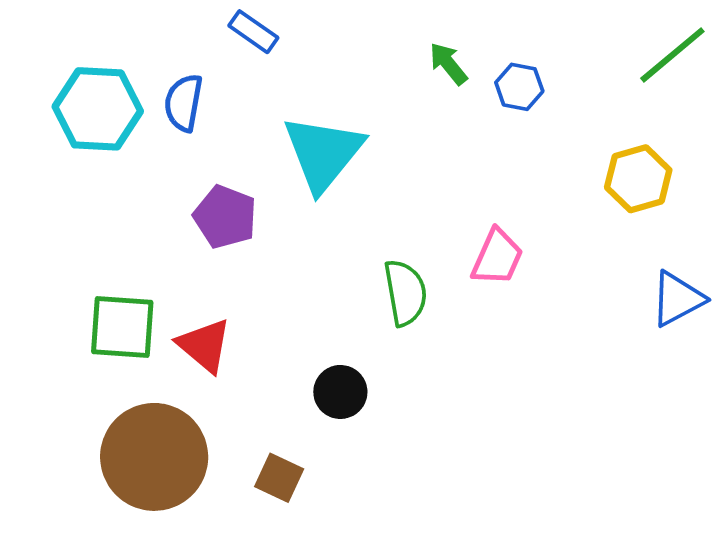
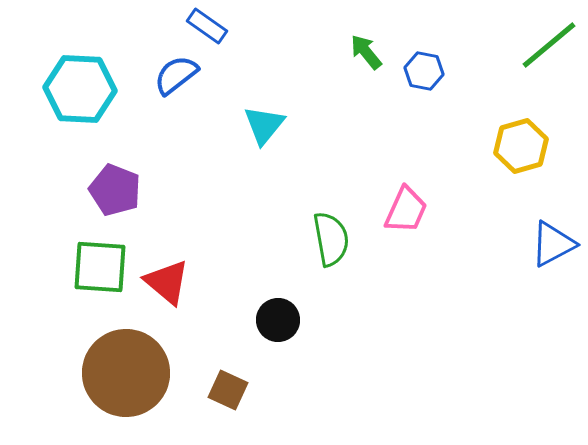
blue semicircle: (184, 103) -> (176, 75), moved, turned 42
cyan triangle: (323, 153) -> (264, 125), size x0.6
purple pentagon: (225, 217) -> (115, 190), moved

